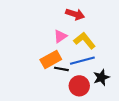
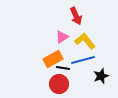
red arrow: (75, 14) -> (76, 16), turned 48
red circle: (79, 86) -> (59, 84), moved

